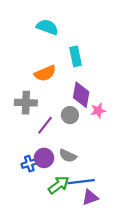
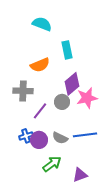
purple diamond: (81, 95) -> (72, 84), turned 40
pink star: (98, 111) -> (87, 98), size x1.5
blue cross: (29, 164) -> (26, 136), moved
blue line: (81, 182) -> (85, 135), moved

